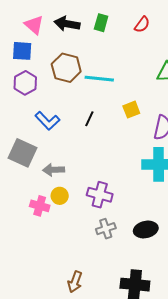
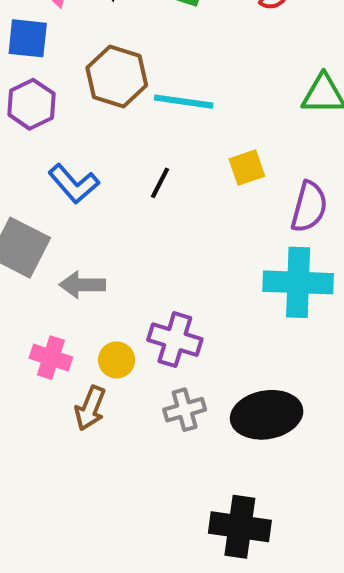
yellow circle: (60, 196) -> (117, 360), moved
black ellipse: (146, 229) -> (267, 415), size x1.4
brown arrow: (75, 282) -> (90, 408), moved

